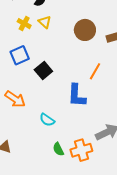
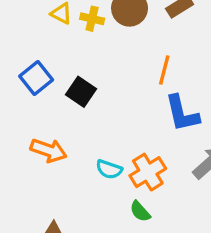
yellow cross: (24, 24) -> (92, 19), moved
blue L-shape: (77, 96) -> (182, 113), moved
orange cross: (81, 150) -> (148, 172), moved

